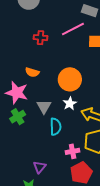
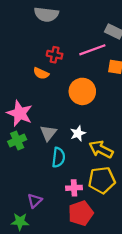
orange semicircle: (32, 72) -> (41, 73), moved
orange circle: (70, 79) -> (82, 91), moved

